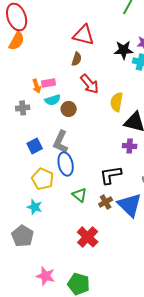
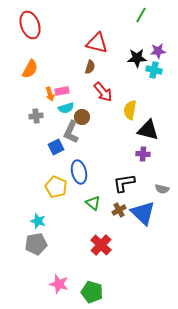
orange semicircle: (17, 41) -> (30, 69), moved
gray L-shape: (61, 142) -> (71, 132), moved
blue square: (35, 146) -> (56, 147), moved
cyan star: (35, 207) -> (38, 221), moved
gray pentagon: (23, 236) -> (36, 244), turned 30

